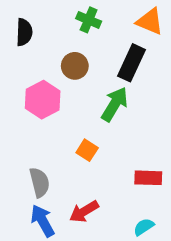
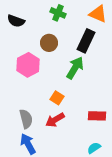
black semicircle: (24, 32) -> (16, 21), turned 108
red arrow: (84, 212) -> (55, 120), moved

